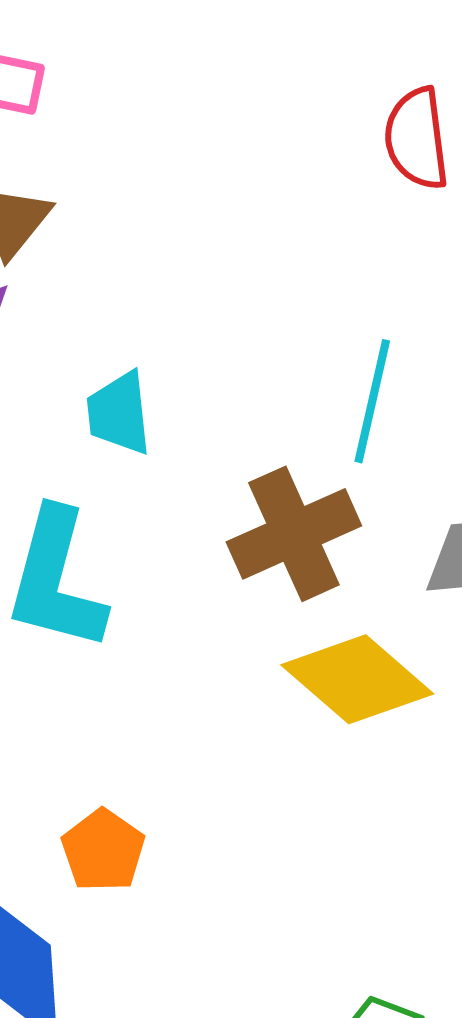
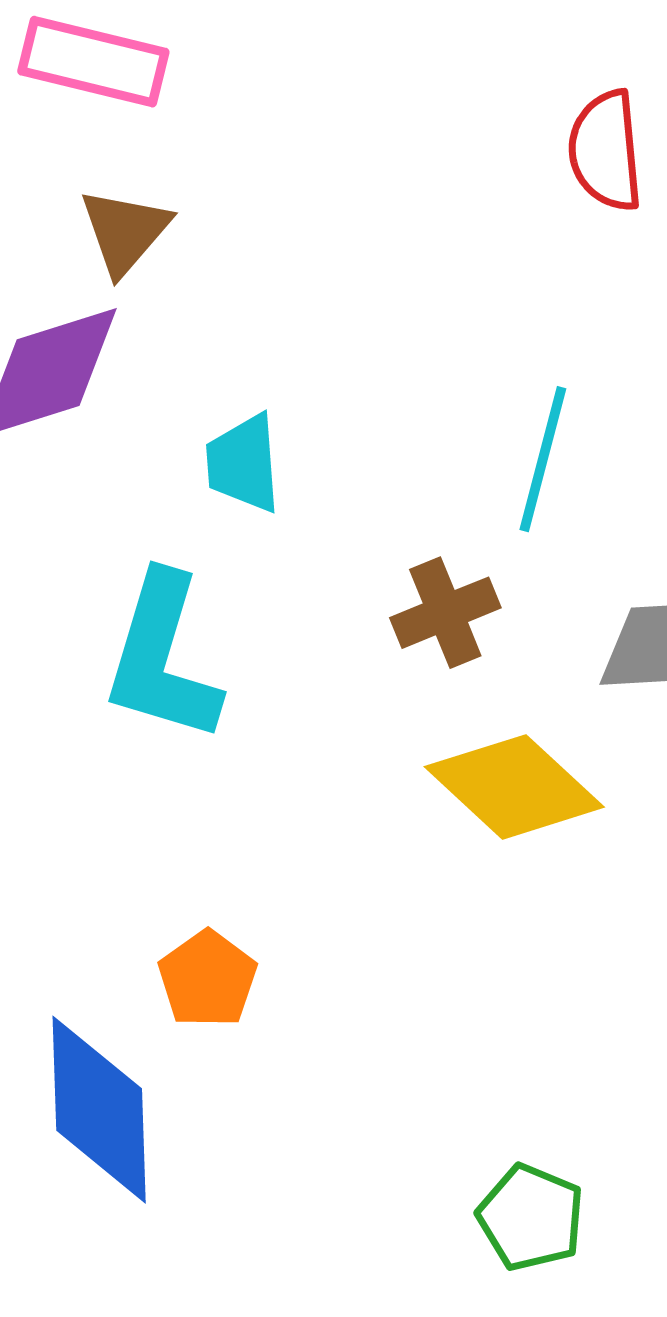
brown cross: (294, 534) -> (445, 613), size x0.7

